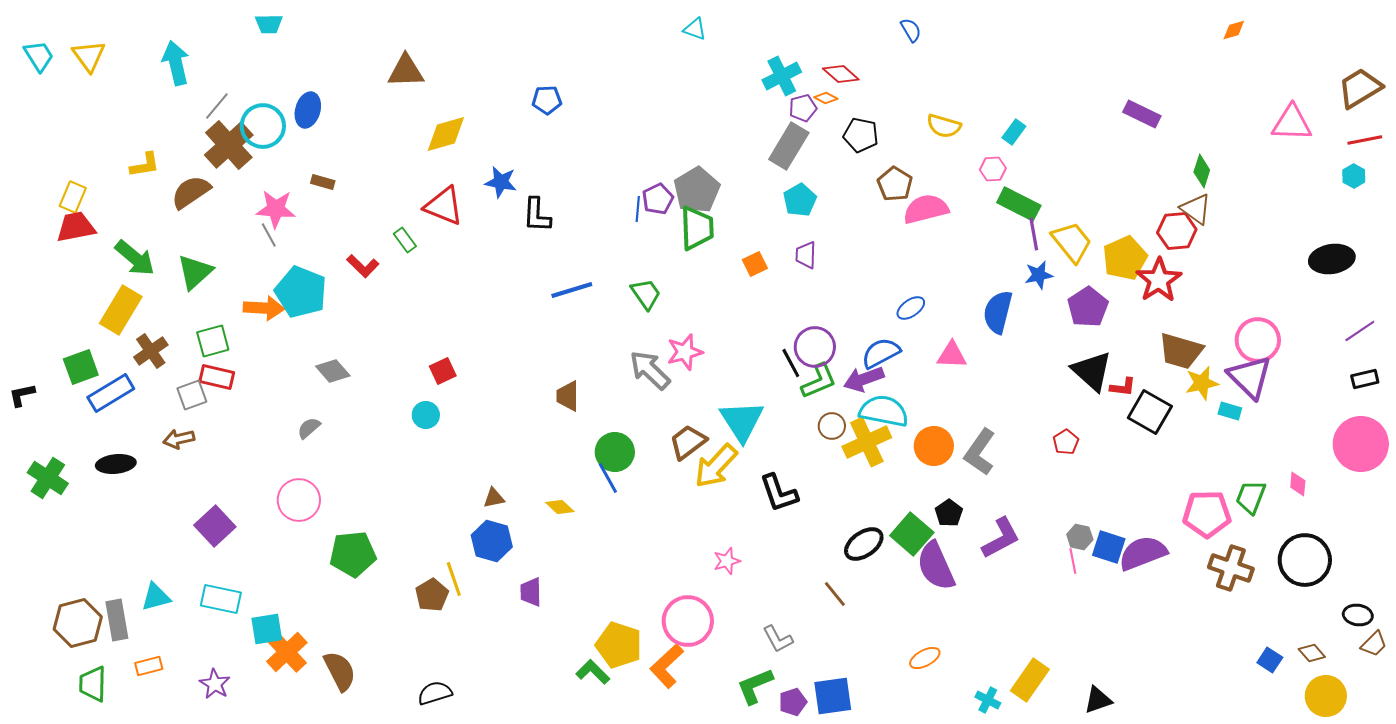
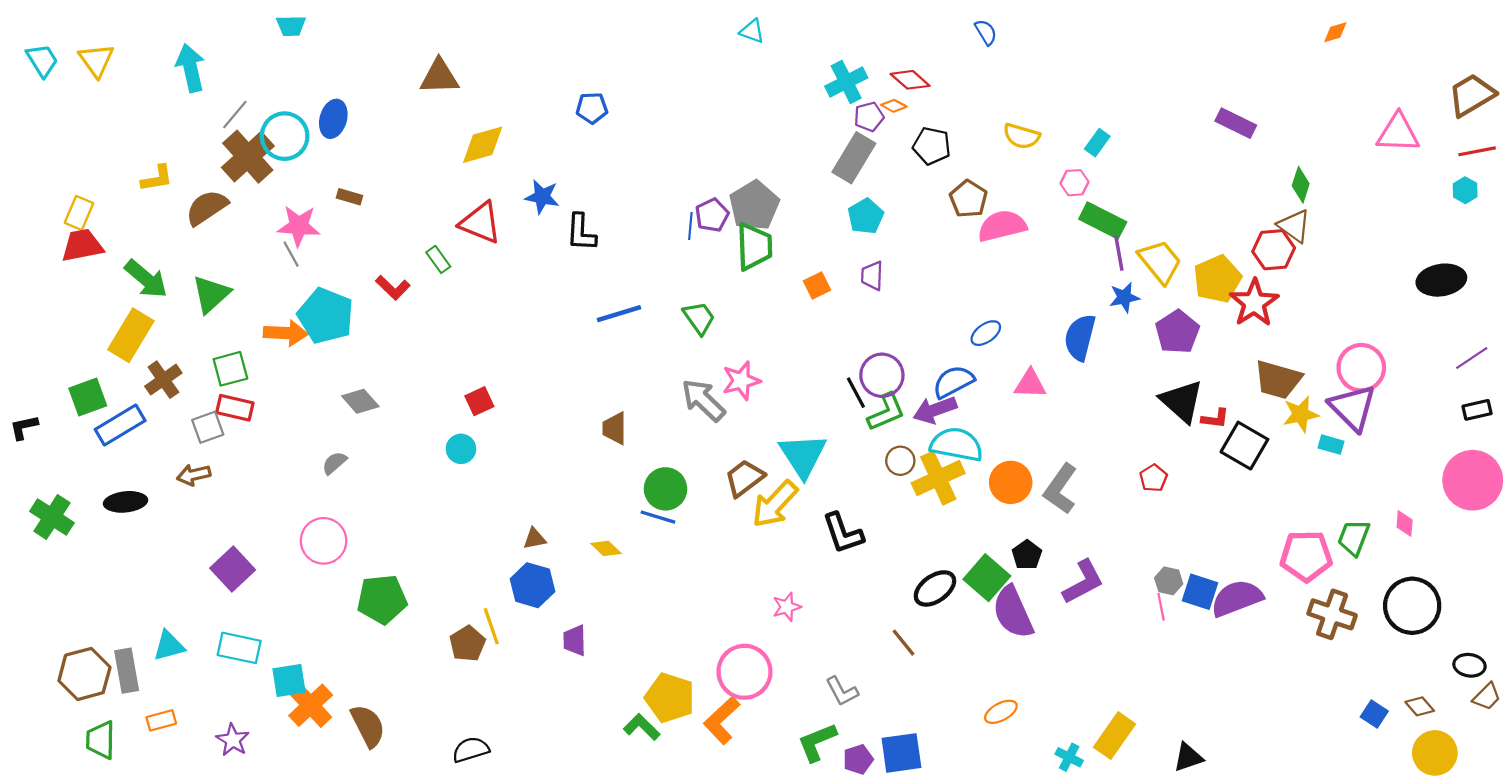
blue line: (608, 478) -> (658, 517), turned -44

